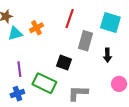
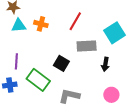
cyan square: (110, 23) -> (115, 33), turned 30
orange cross: (36, 28) -> (41, 24), turned 32
gray rectangle: (85, 41) -> (87, 46), turned 60

